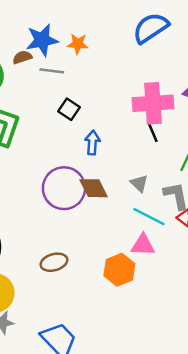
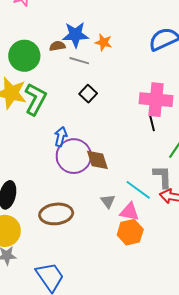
blue arrow: (92, 143) -> (61, 137), moved
gray triangle: (139, 183) -> (108, 201), moved
brown ellipse: (54, 262) -> (56, 214), size x1.5
orange hexagon: (119, 270) -> (130, 232), moved

